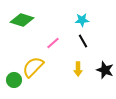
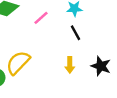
pink line: (53, 43) -> (41, 18), moved

